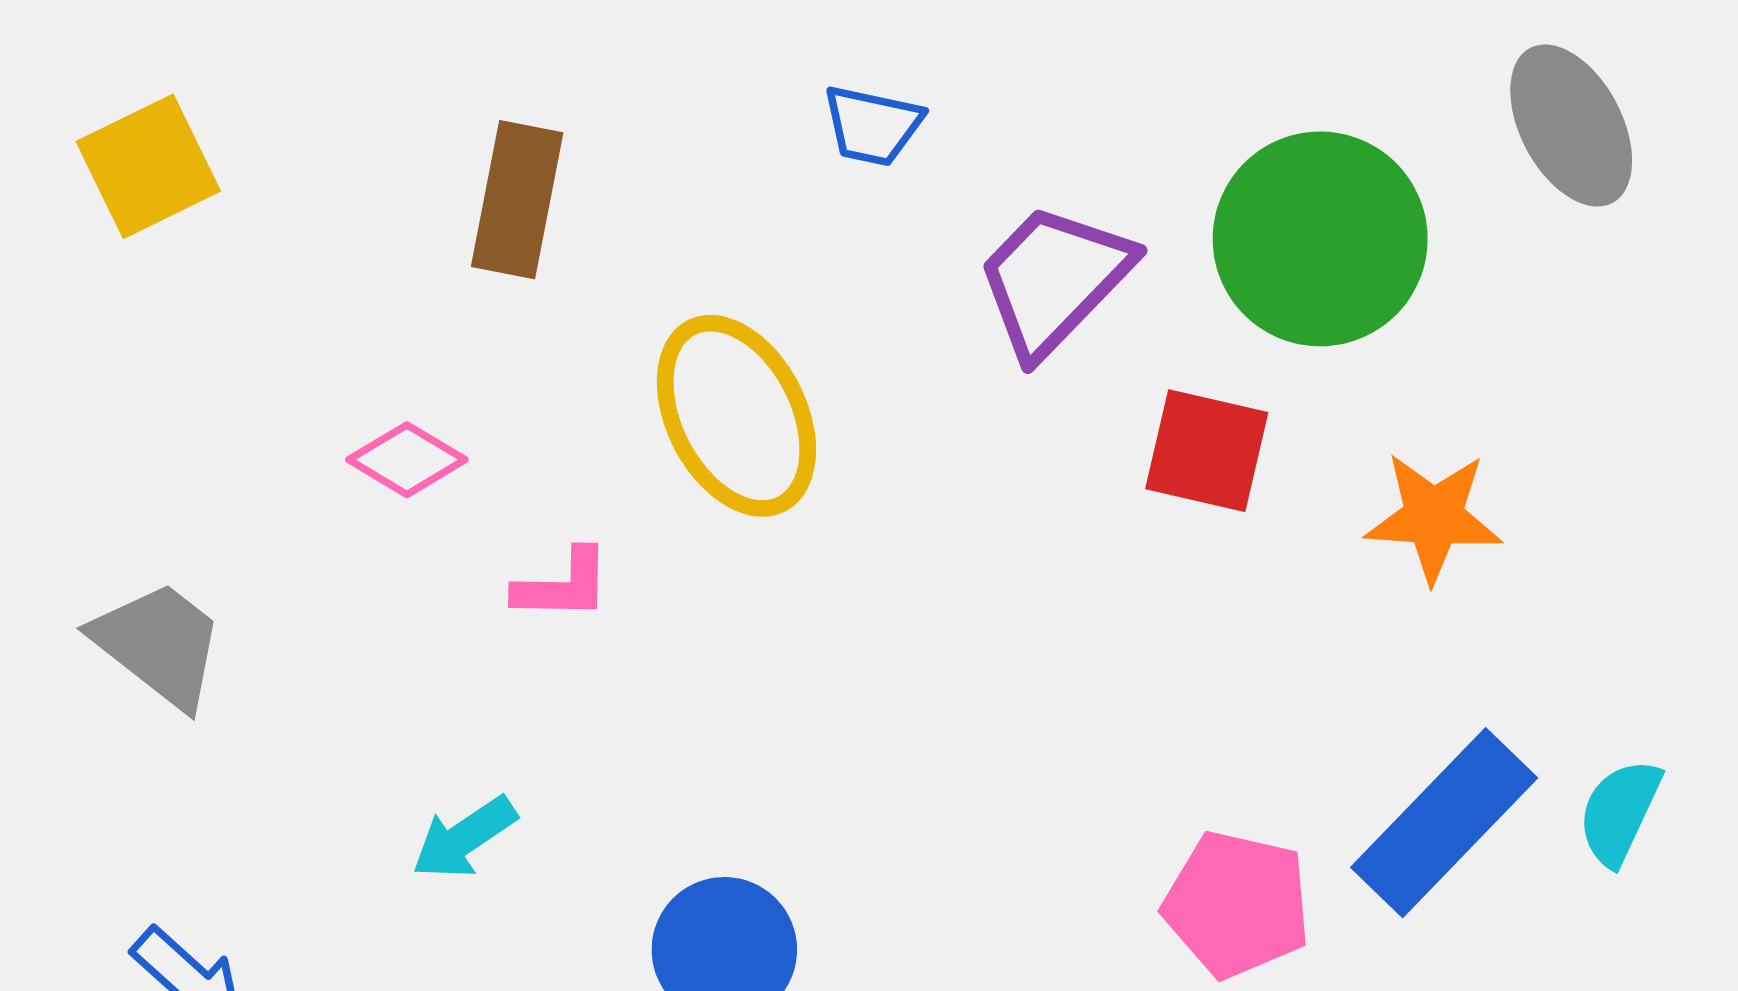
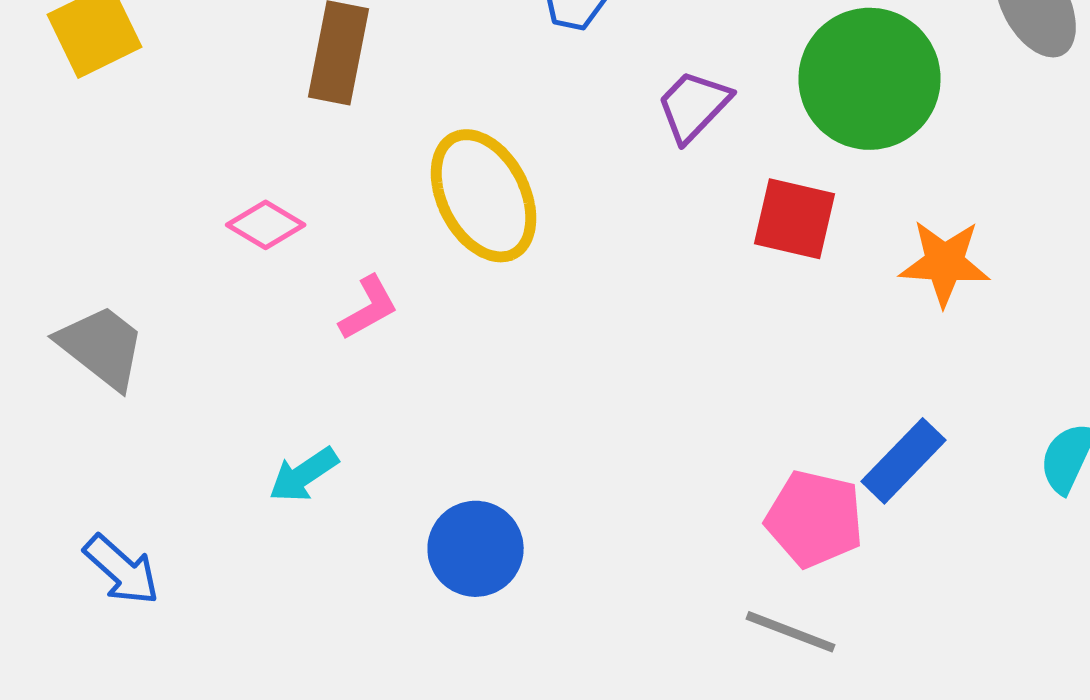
purple trapezoid: (1054, 280) -> (694, 106), size x0.7
pink L-shape: (563, 585) -> (369, 308), turned -30
blue rectangle: (1444, 823) -> (904, 461), moved, size x0.7

